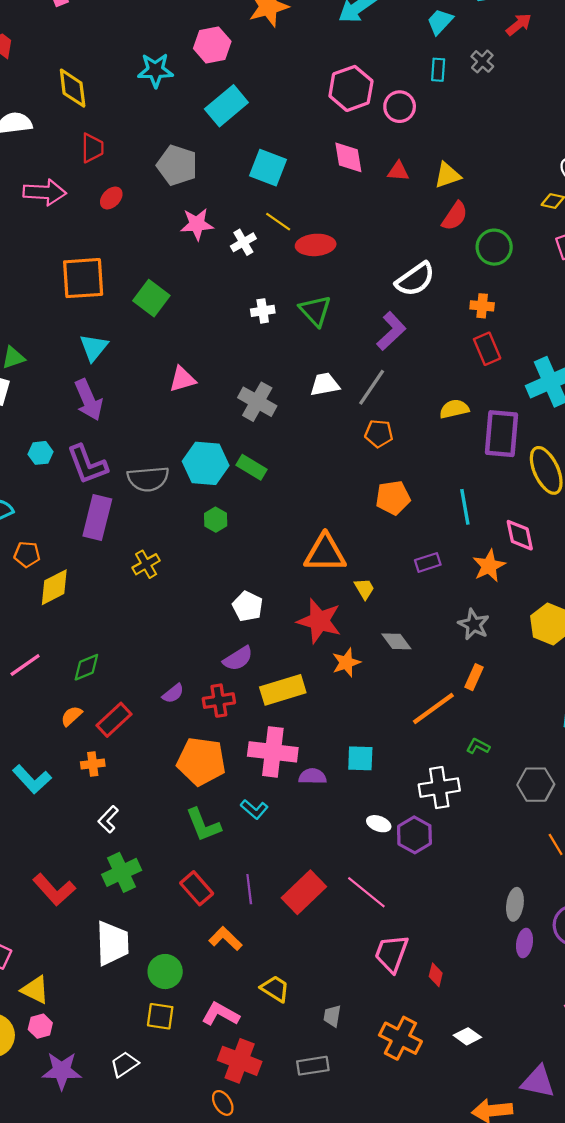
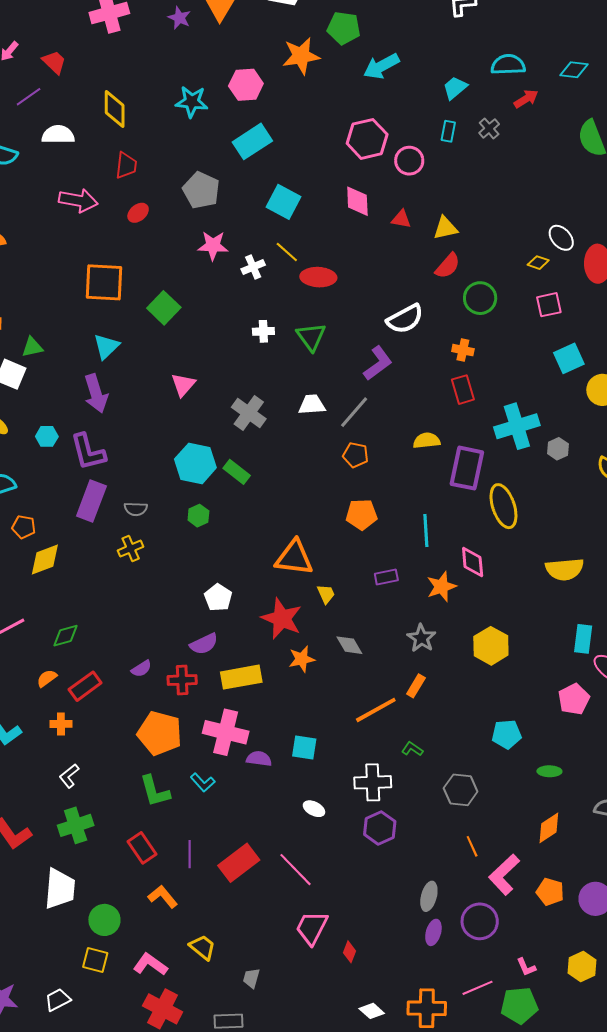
pink triangle: (182, 379) -> (183, 385), turned -40
gray semicircle: (148, 479) -> (136, 509), moved, size x0.6
purple hexagon: (414, 835) -> (380, 828), moved
orange cross: (400, 1038) -> (427, 1008), moved, turned -33

